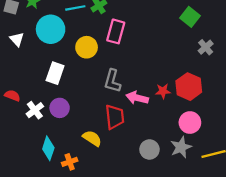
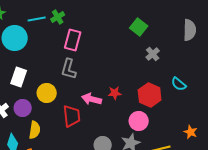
yellow circle: (87, 47) -> (47, 93), moved
gray L-shape: (112, 81) -> (69, 69), moved
red hexagon: (189, 87) -> (150, 95), moved
yellow semicircle: (92, 138) -> (35, 130), moved, turned 66

